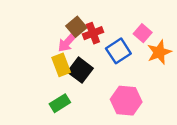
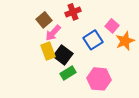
brown square: (76, 27) -> (44, 20), moved
red cross: (93, 33) -> (73, 12), moved
green rectangle: (60, 103) -> (68, 73), moved

